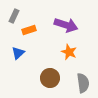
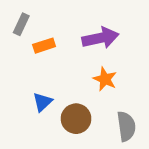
purple arrow: (66, 25) -> (100, 38), turned -30
blue triangle: (18, 53) -> (43, 102), moved

